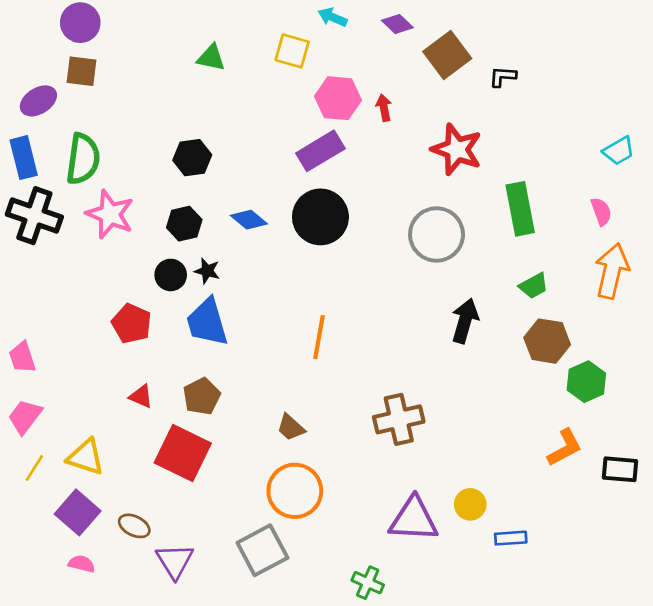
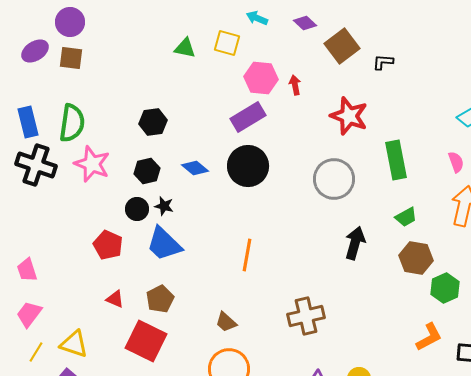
green triangle: (211, 58) -> (185, 48), moved
purple ellipse: (38, 101) -> (35, 51), moved
blue trapezoid: (207, 322) -> (164, 244), turned -30

